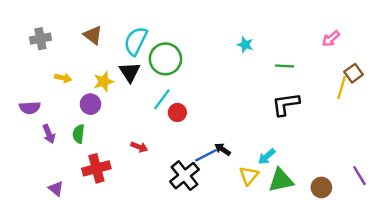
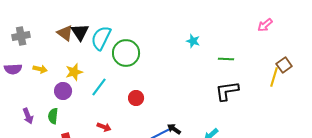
pink arrow: (331, 39) -> (265, 25), moved
black triangle: (130, 72) -> (80, 32), moved
cyan line: (162, 99) -> (99, 87), moved
purple semicircle: (30, 108) -> (13, 69), moved

